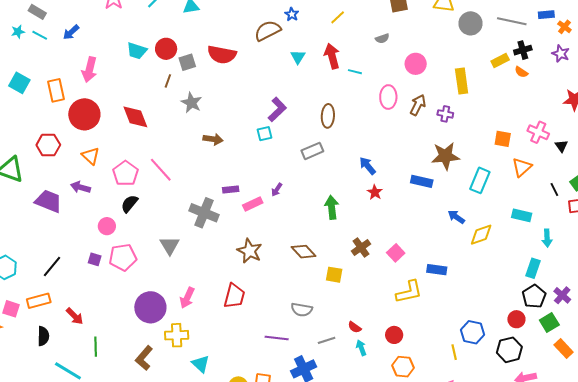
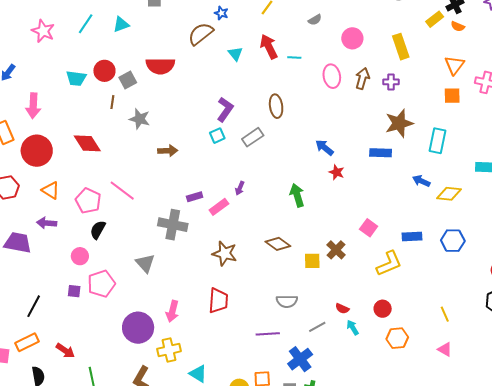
gray rectangle: (312, 151) -> (253, 137), moved
orange triangle: (522, 167) -> (454, 65), moved
yellow diamond: (481, 235) -> (449, 194), turned 35
brown cross: (361, 247) -> (336, 250), moved
blue hexagon: (472, 332) -> (453, 241), moved

